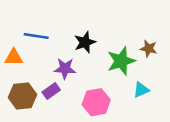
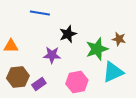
blue line: (36, 36) -> (40, 13), moved
cyan triangle: (141, 90) -> (113, 72), size x1.6
purple rectangle: (51, 91) -> (39, 84), moved

